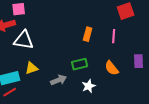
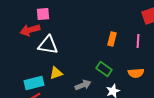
green rectangle: (80, 64) -> (104, 69), turned 49
orange semicircle: (112, 68) -> (136, 73), turned -56

